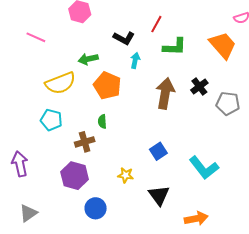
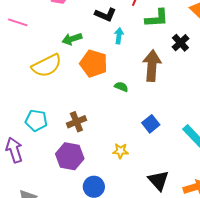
black cross: (199, 86) -> (180, 43), moved
cyan pentagon: (51, 120) -> (36, 120), moved
green semicircle: (102, 121) -> (121, 87), moved, turned 120
black triangle: (159, 195) -> (159, 180), moved

